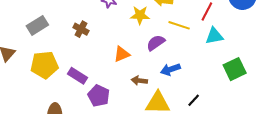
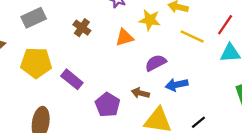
purple semicircle: (156, 43) -> (156, 63), moved
orange triangle: (122, 54) -> (125, 37), moved
purple pentagon: (99, 96) -> (107, 105), moved

